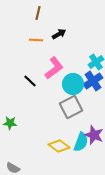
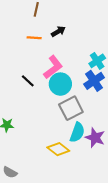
cyan circle: (73, 84) -> (60, 84), moved
cyan semicircle: (81, 142) -> (77, 132), moved

